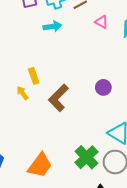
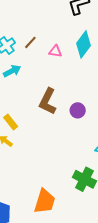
brown L-shape: (58, 98) -> (48, 101), moved

